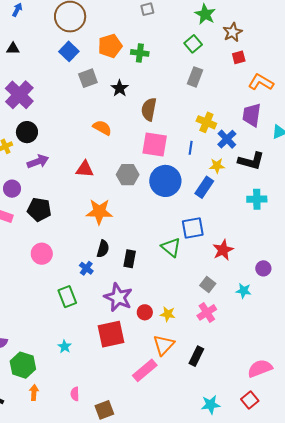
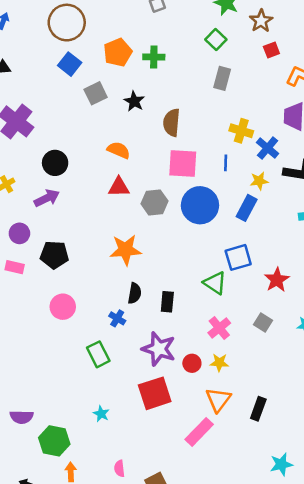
black circle: (27, 132) -> (55, 163), moved
red triangle: (85, 169) -> (119, 187), moved
pink cross: (207, 312) -> (219, 328), moved

